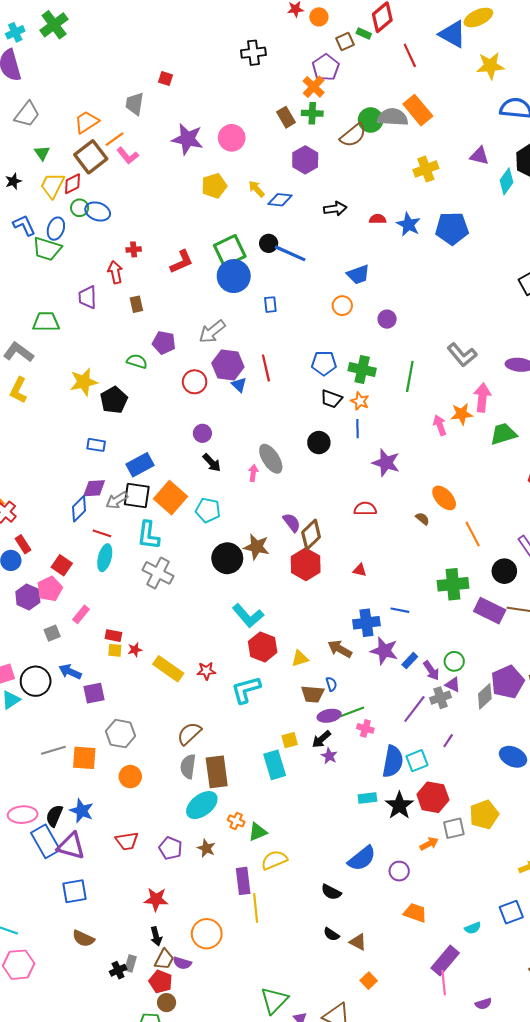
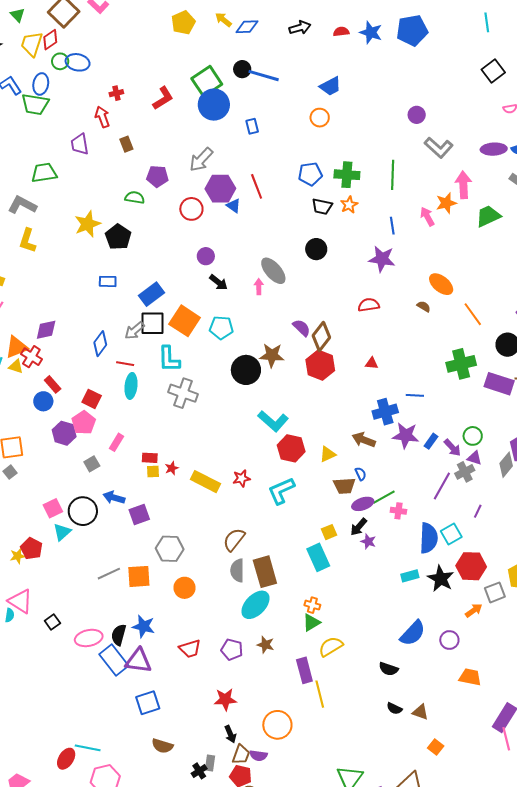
purple circle: (387, 319) -> (417, 115), moved
orange star: (360, 401) -> (349, 205), turned 30
blue line: (358, 429) -> (392, 226), moved
purple diamond: (94, 488) -> (46, 330), moved
orange cross: (236, 821) -> (312, 605), moved

